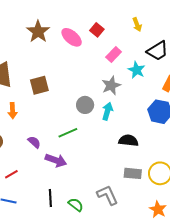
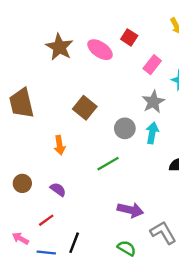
brown square: (39, 85) -> (85, 108), moved, turned -30
orange arrow: (12, 111) -> (60, 145), moved
purple semicircle: (34, 142) -> (58, 189), moved
purple arrow: (56, 160) -> (130, 210), moved
black line: (50, 198) -> (74, 243), moved, turned 30

